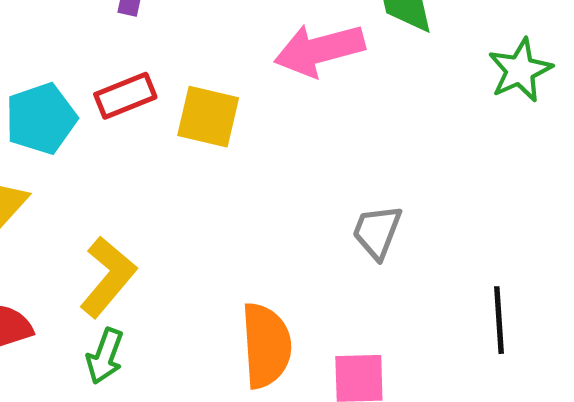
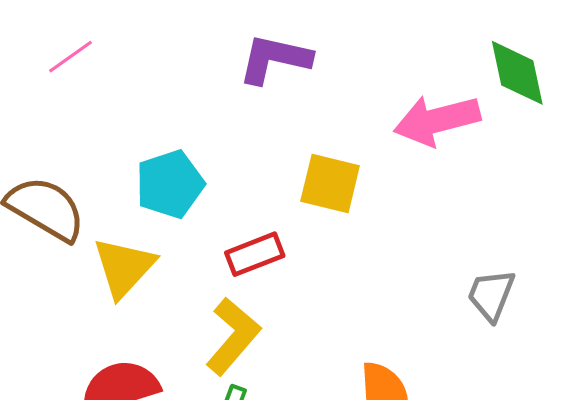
red rectangle: (125, 96) -> (255, 254), moved

